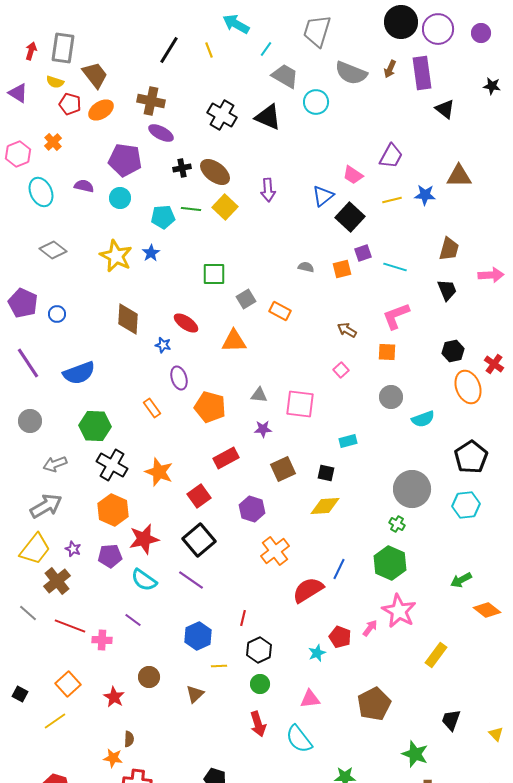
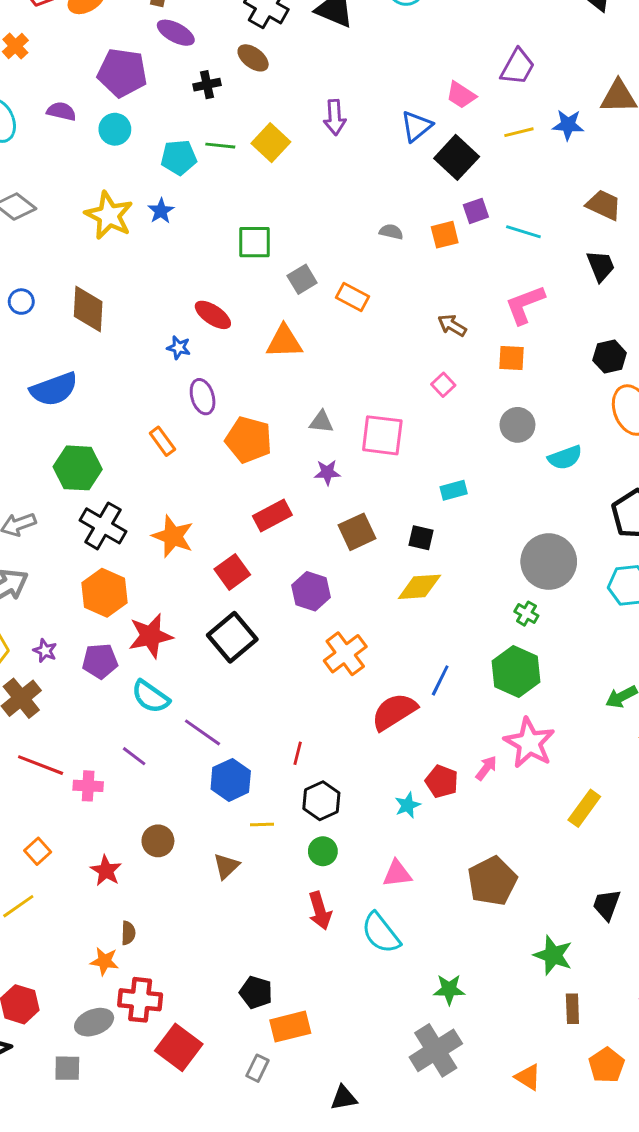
brown ellipse: (215, 172) -> (253, 58), moved, size x0.7
brown trapezoid: (449, 249) -> (604, 205), turned -80
brown diamond: (128, 319) -> (88, 309), moved
purple line: (191, 580) -> (203, 732), moved
orange square: (68, 684) -> (38, 851), size x0.7

